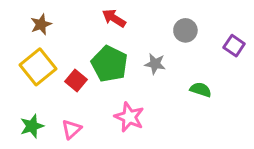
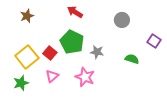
purple square: (234, 46) -> (154, 41), moved
gray star: (155, 64) -> (97, 52), moved
yellow square: (38, 67) -> (27, 57), moved
pink triangle: (71, 129) -> (52, 76), moved

